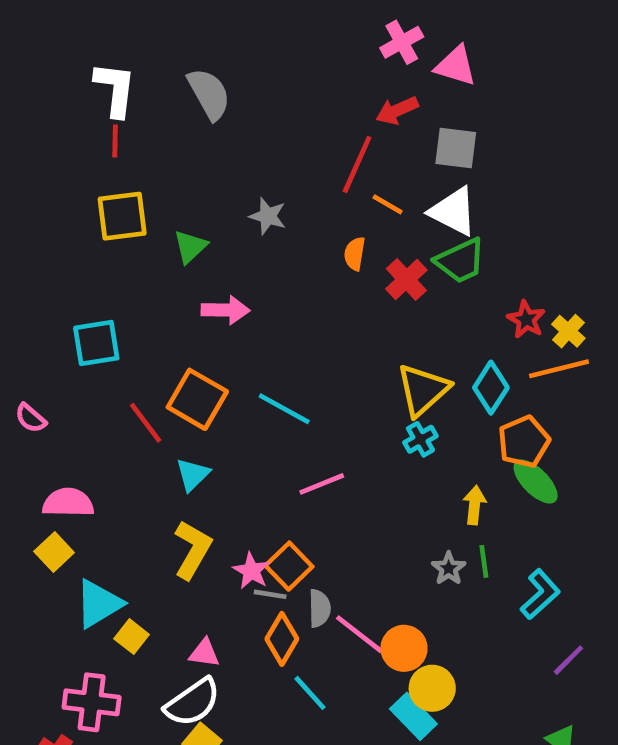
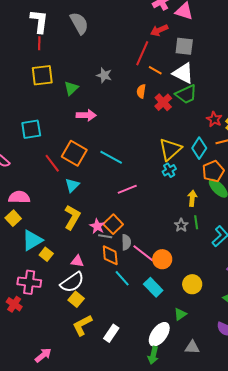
orange diamond: (282, 639) -> (110, 255), turned -35
yellow circle: (432, 688) -> (192, 284), moved
cyan rectangle: (413, 716) -> (153, 287), moved

